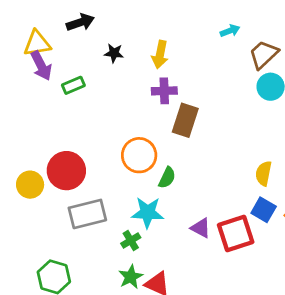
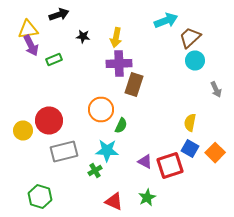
cyan arrow: (230, 31) -> (166, 20), size x1.6
purple cross: (164, 91) -> (119, 64), size x1.4
green star: (131, 277) -> (147, 198), moved

